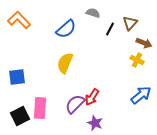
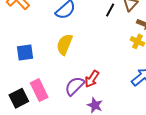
blue square: (17, 77) -> (25, 53), moved
pink rectangle: (40, 108) -> (39, 90), turned -30

